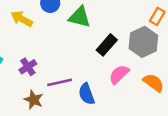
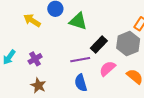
purple line: (60, 82) -> (80, 60), moved

